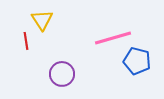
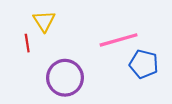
purple circle: (62, 74) -> (65, 78), size x1.4

